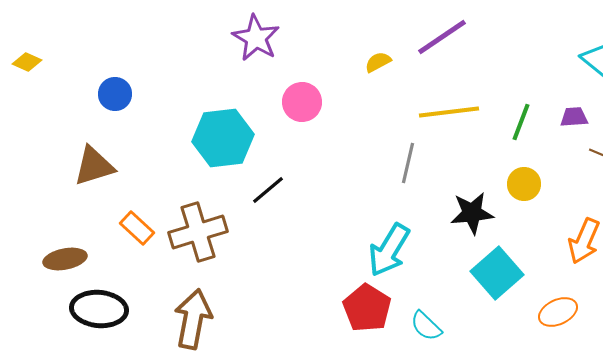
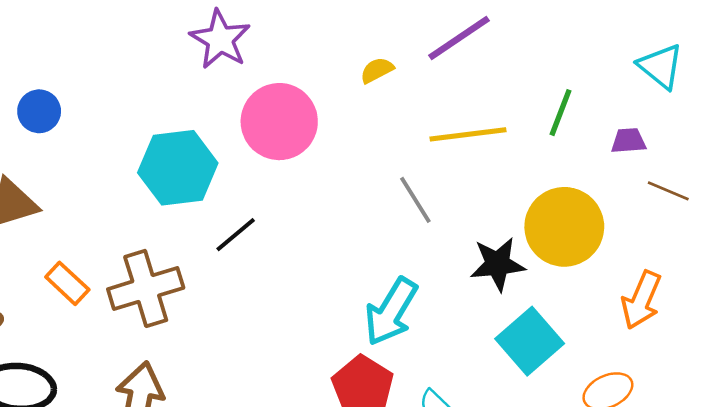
pink circle: (302, 102) -> (279, 122), size x1.5
green line: (521, 122) -> (560, 113), moved
gray line: (408, 163) -> (415, 200), turned -45
yellow circle: (524, 184) -> (564, 227), size x1.8

